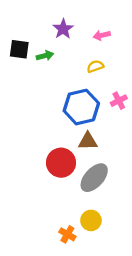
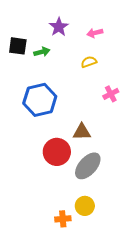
blue hexagon: (81, 107) -> (40, 100), moved
orange cross: (67, 234) -> (63, 219), turned -35

